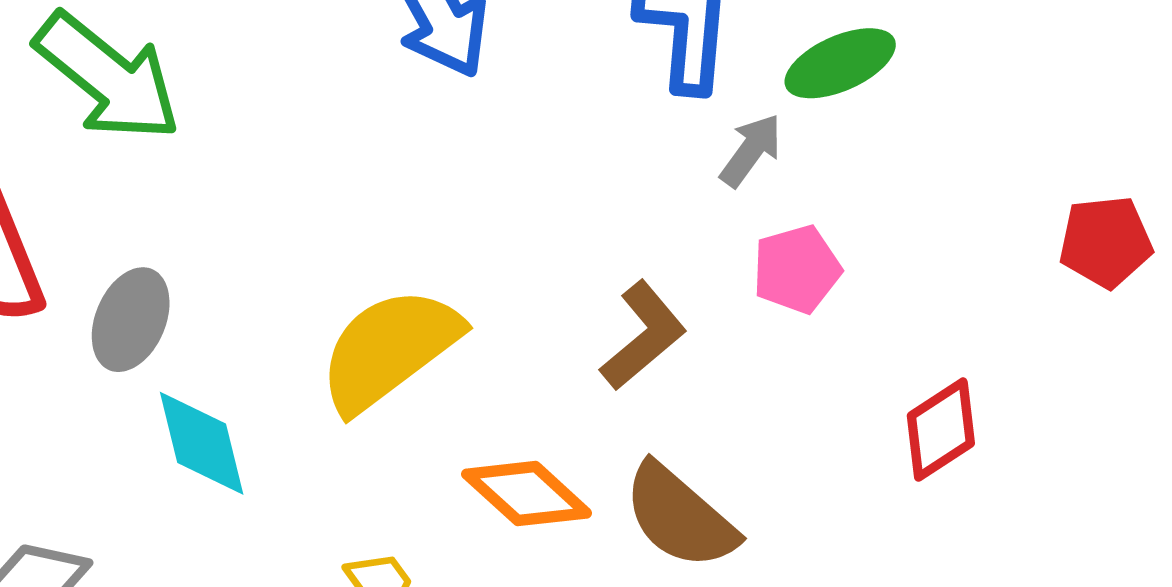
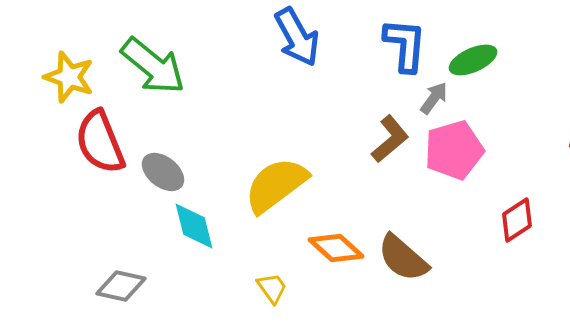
pink pentagon: (797, 269) -> (454, 150), size x1.5
gray ellipse: (131, 320) -> (163, 172), turned -75
brown L-shape: (643, 336) -> (390, 139), moved

